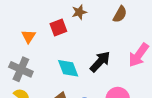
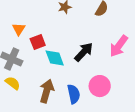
red square: (58, 28) -> (38, 42), moved

